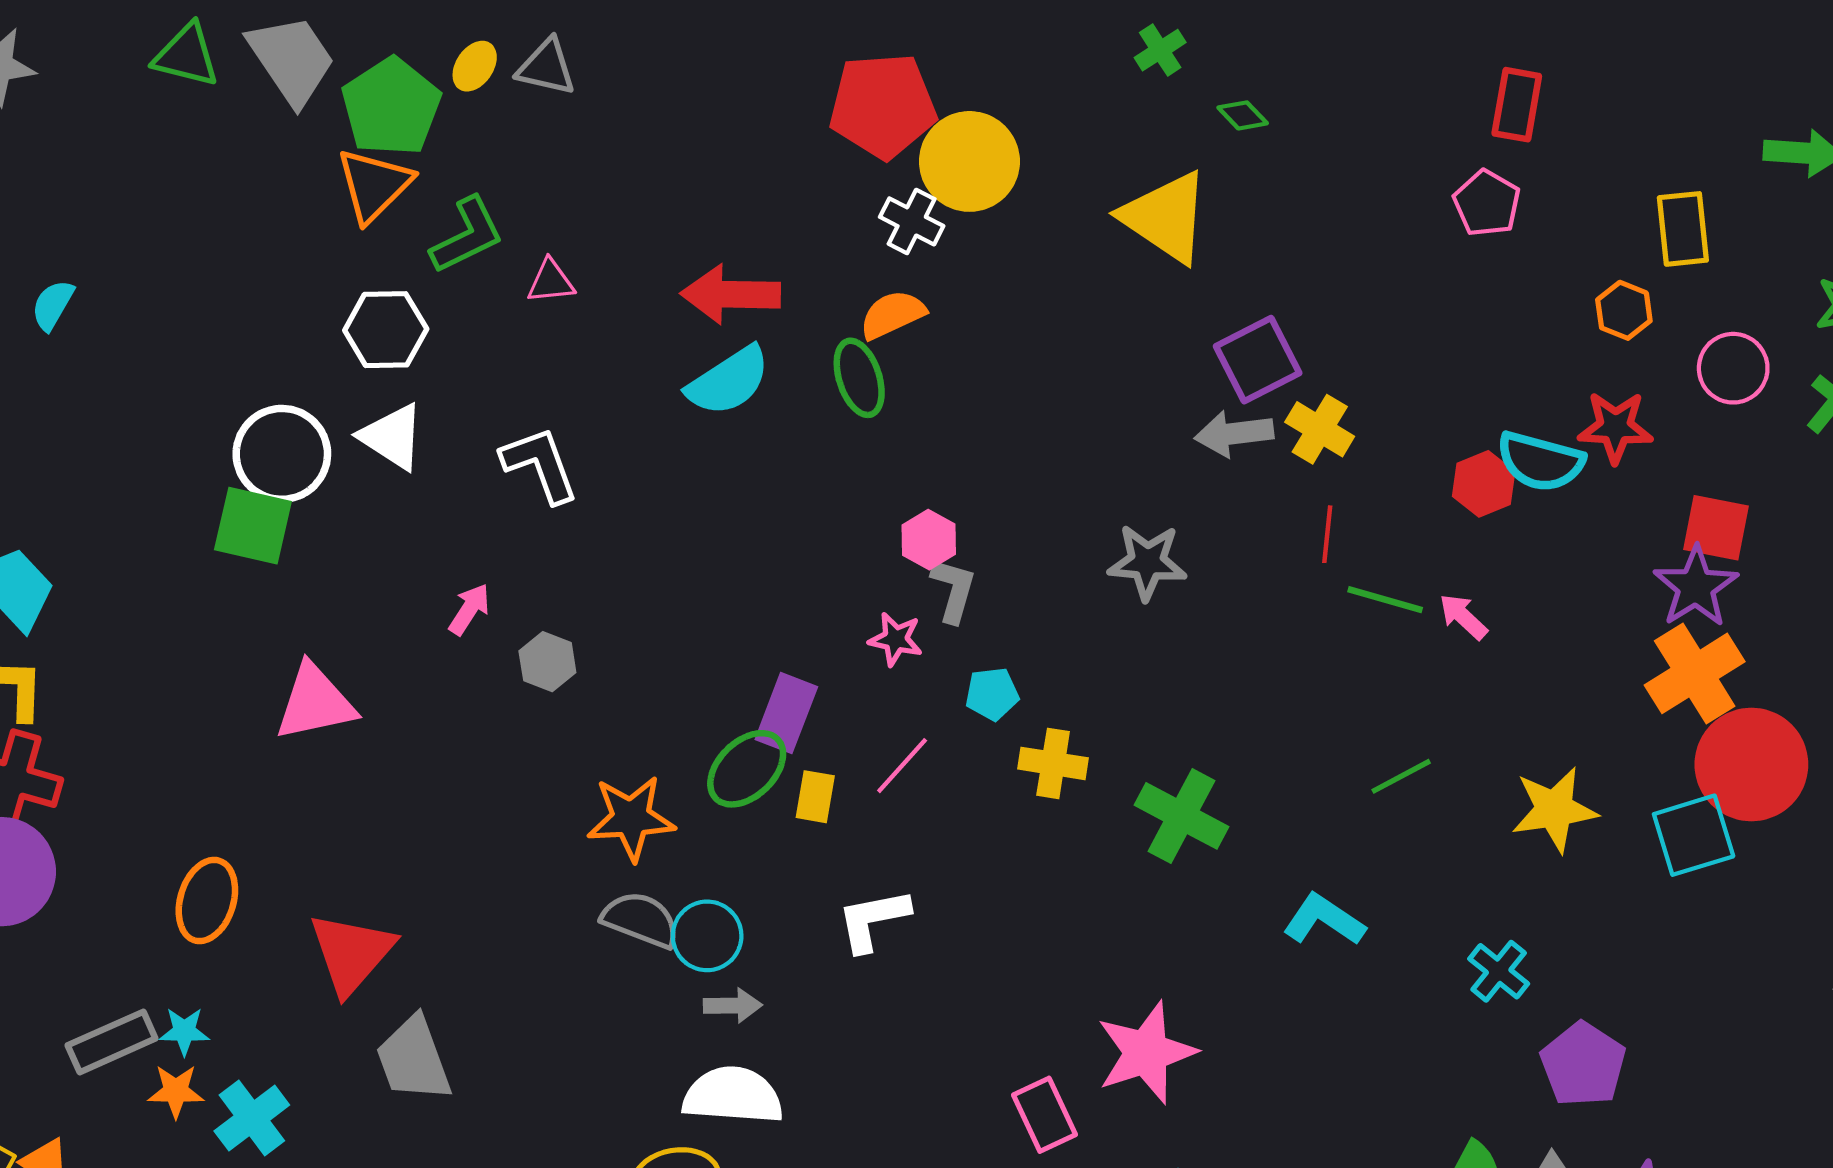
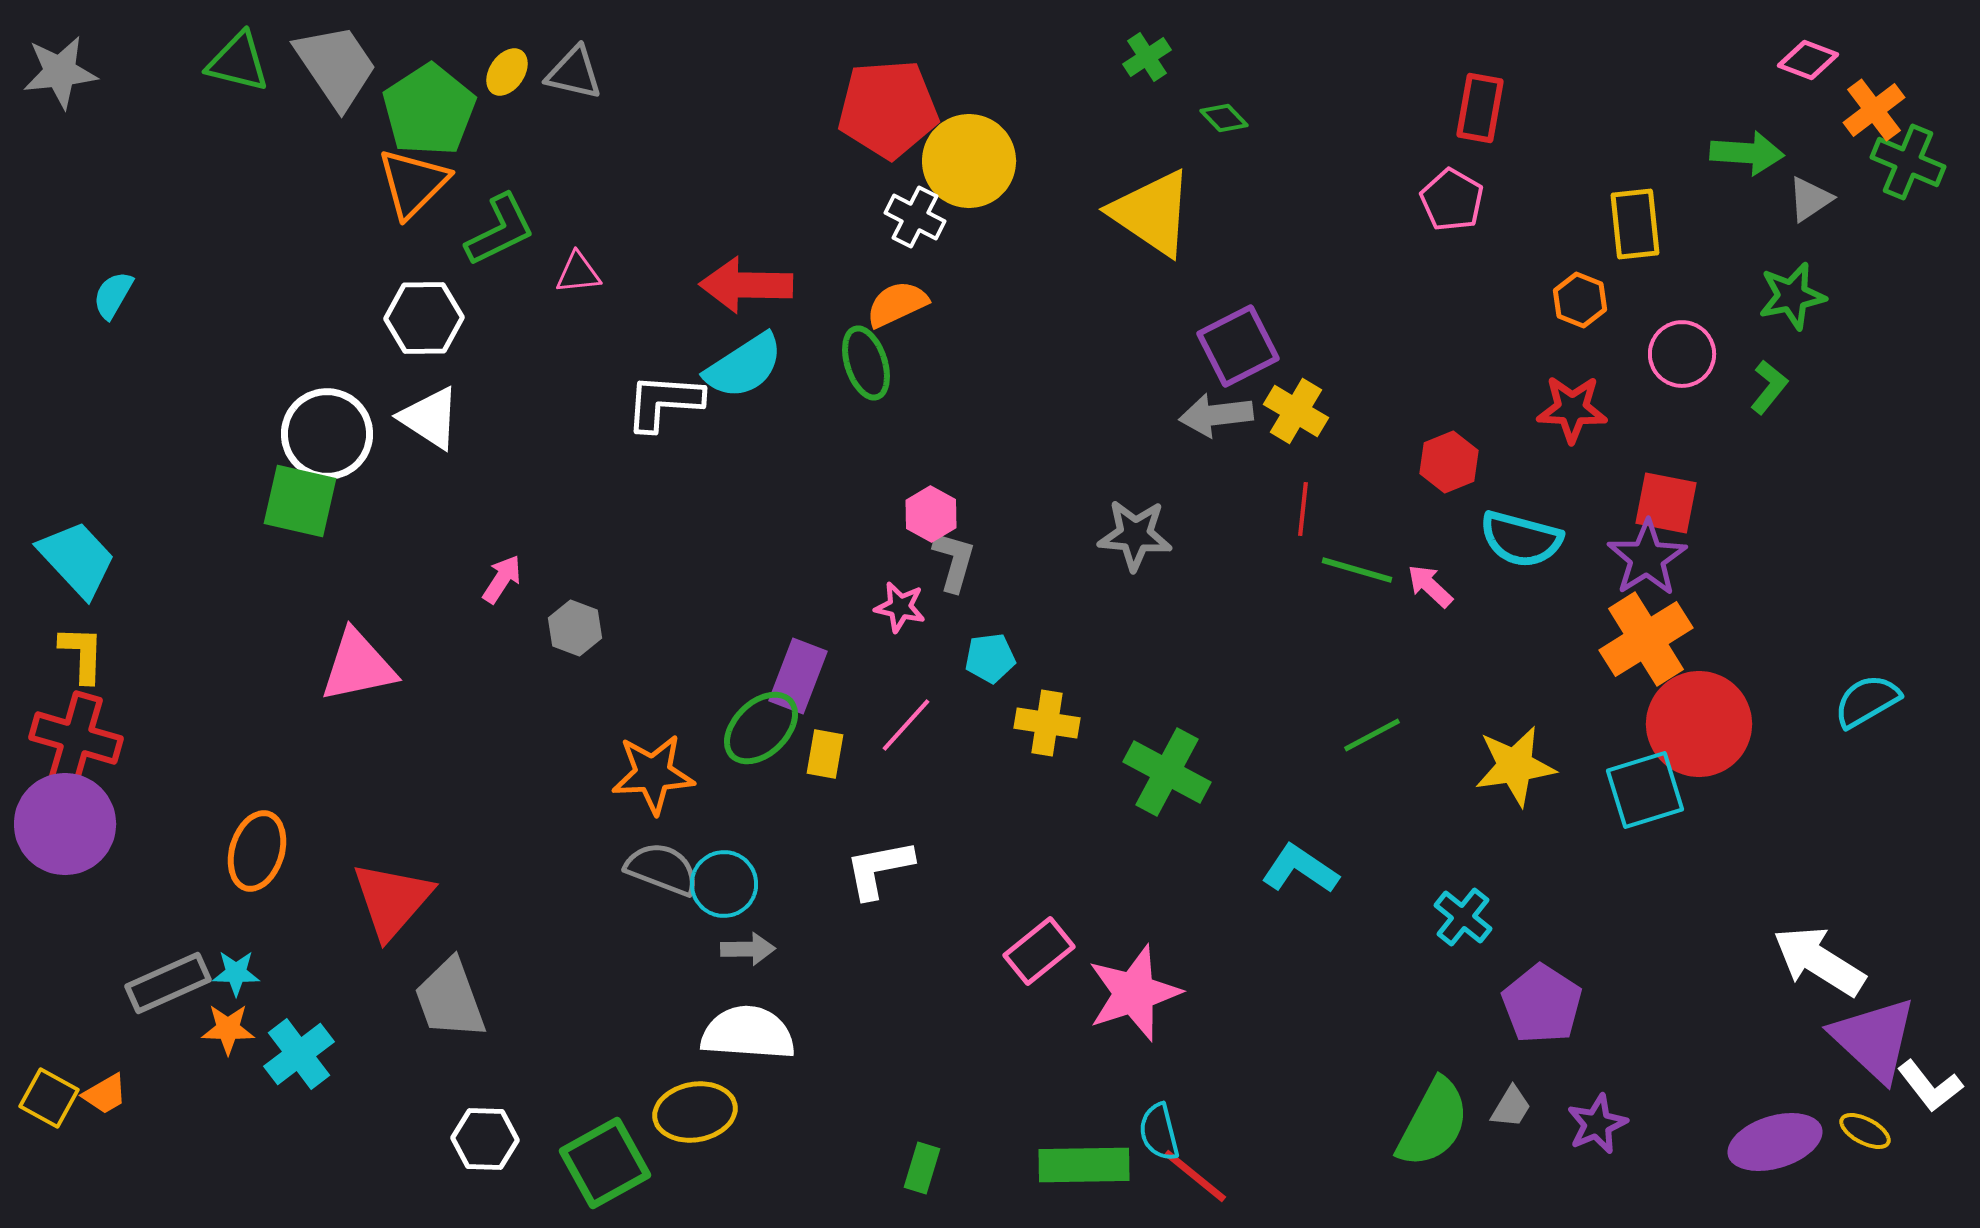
cyan semicircle: (1540, 461) -> (1521, 539), moved
white L-shape: (540, 465) -> (664, 402), moved, turned -66
pink rectangle: (1044, 1115) -> (1039, 951), moved, turned 76

